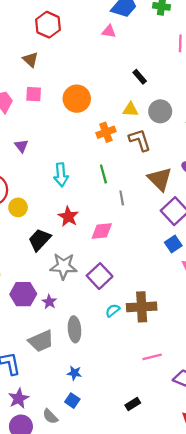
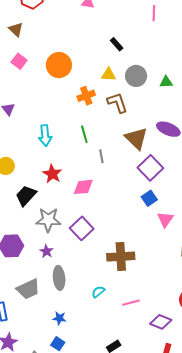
pink square: (34, 94) -> (19, 61), turned 35
purple star: (49, 302) -> (46, 251), moved
cyan semicircle: (113, 310) -> (98, 292), moved

